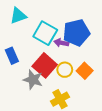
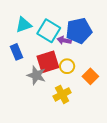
cyan triangle: (18, 16) -> (24, 25), moved
red square: (45, 65) -> (48, 62), turned 30
orange square: (85, 71) -> (90, 76), moved

